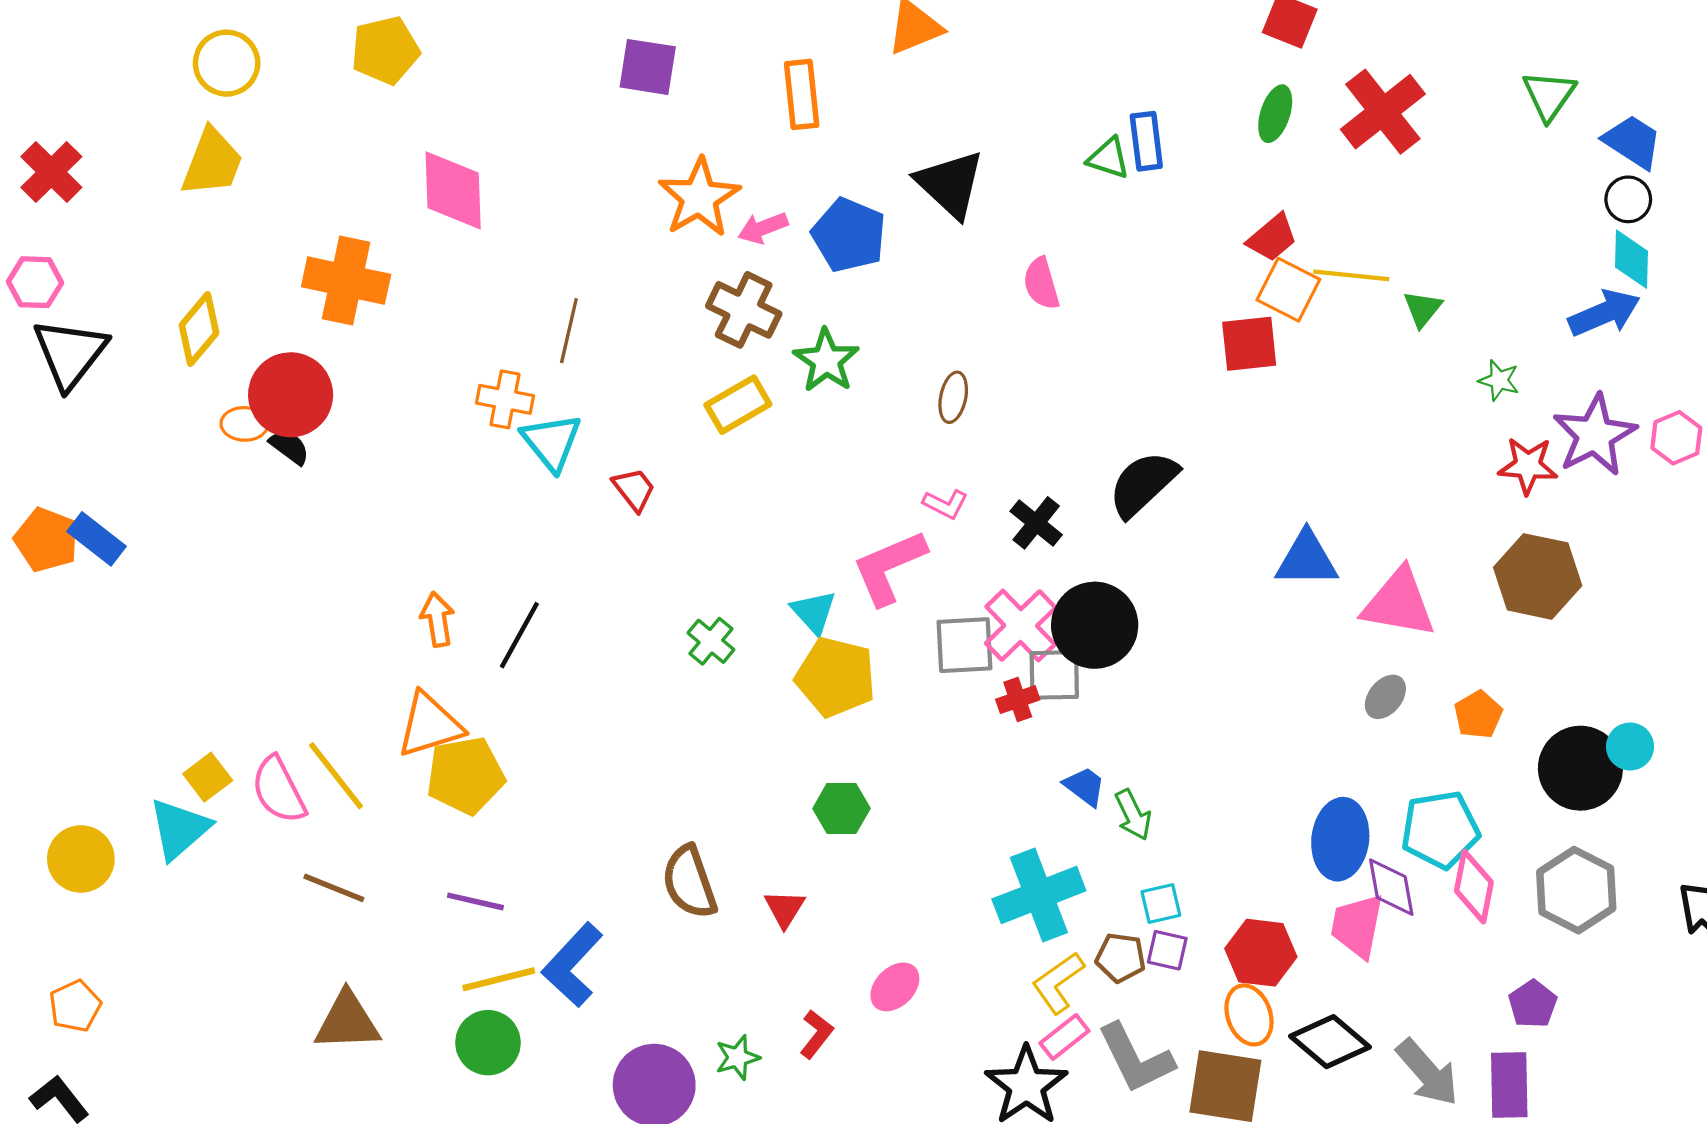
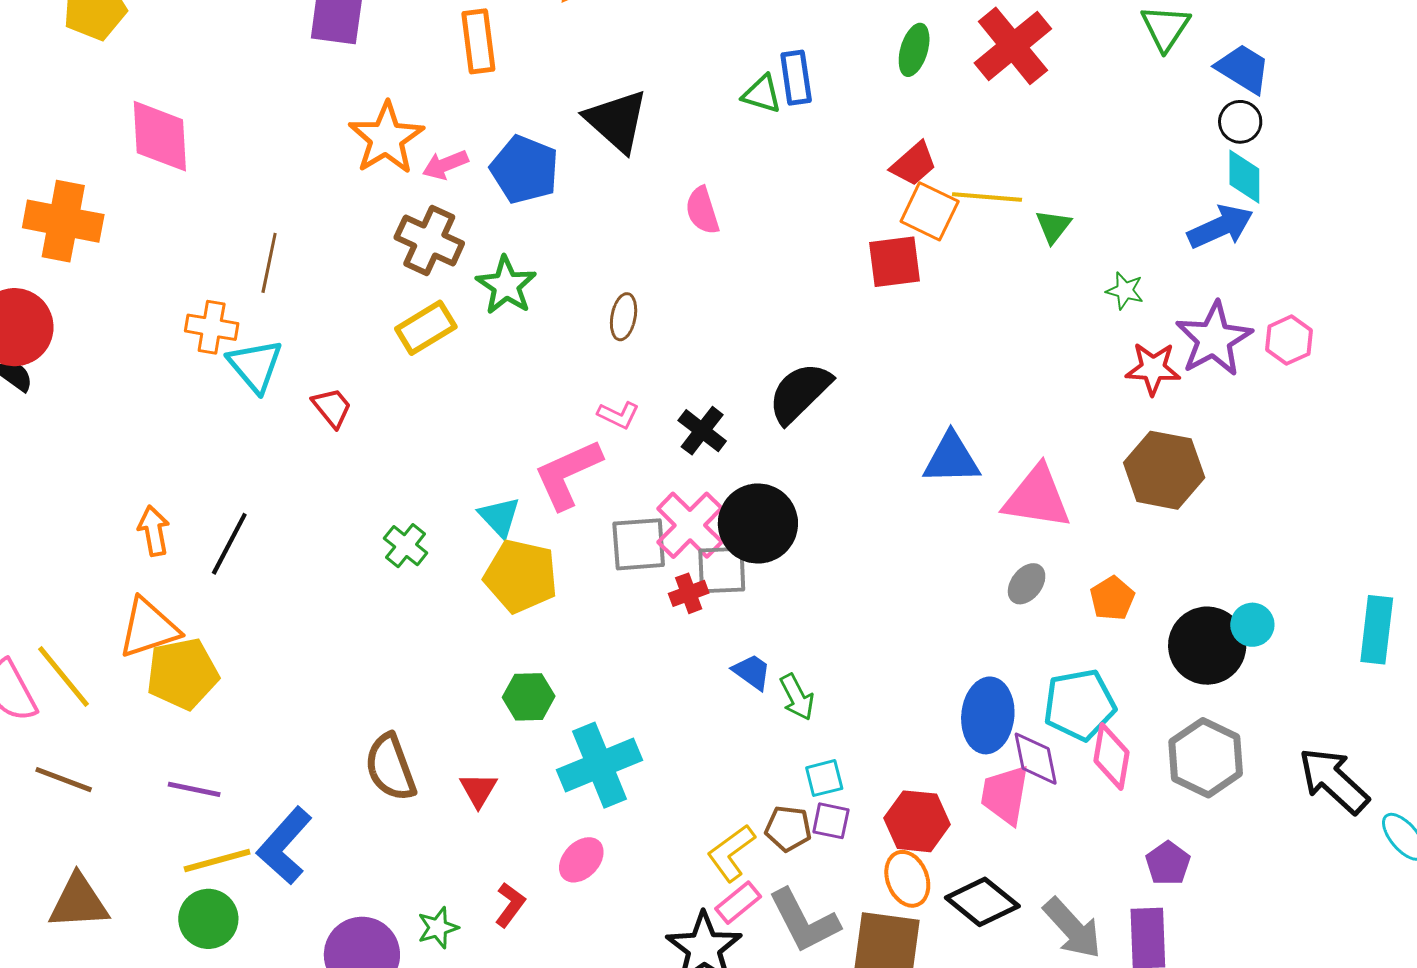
cyan cross: (1039, 895) -> (599, 765), moved

